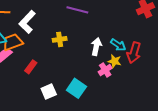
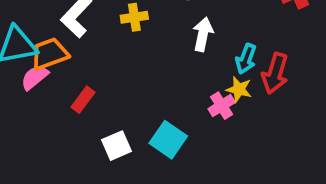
yellow cross: (60, 39) -> (134, 17), moved
cyan arrow: (118, 45) -> (246, 59), turned 77
white arrow: (96, 47) -> (203, 34), moved

